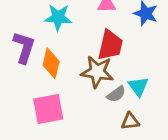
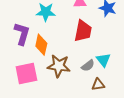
brown star: (97, 72) -> (59, 66), moved
pink square: (48, 109) -> (26, 74), moved

